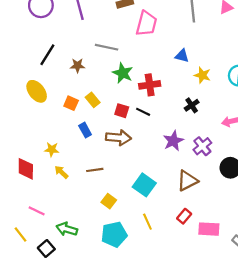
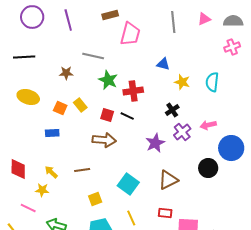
black line: (47, 55) -> (24, 57), moved, turned 55
yellow ellipse: (37, 91) -> (28, 97), turned -35
blue rectangle: (85, 130) -> (52, 133), moved, turned -64
purple cross: (202, 146) -> (182, 132), moved
yellow star: (52, 149) -> (42, 190), moved
yellow square: (109, 201) -> (95, 199), turned 32
red rectangle: (184, 216) -> (165, 213), turned 56

